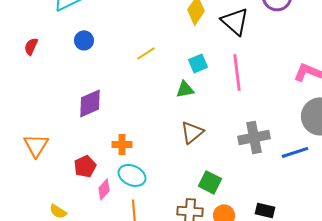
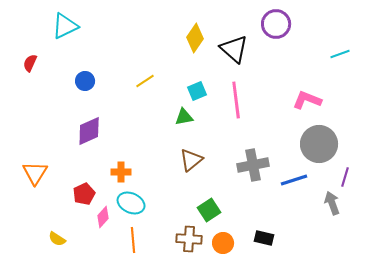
blue circle: (84, 40) -> (85, 81), moved
red semicircle: (31, 46) -> (30, 63), moved
green square: (210, 182) -> (209, 210), turned 30

